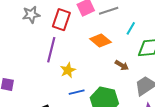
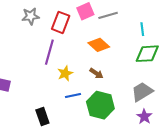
cyan line: (131, 28) -> (142, 29), moved, turned -40
brown arrow: (122, 65) -> (96, 73), moved

